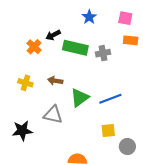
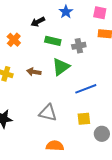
black arrow: (53, 35) -> (38, 22), moved
green rectangle: (75, 48) -> (53, 41), size x0.7
green triangle: (80, 98) -> (61, 67), moved
gray triangle: (53, 115) -> (48, 113), moved

